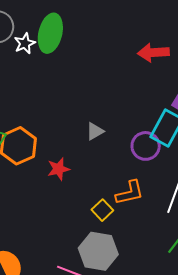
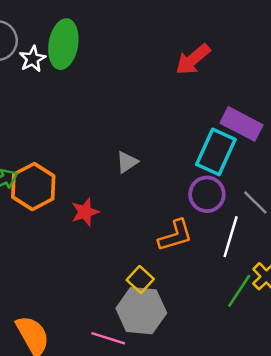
red arrow: (153, 53) -> (193, 59), turned -32
purple circle: (146, 146) -> (207, 194), moved
yellow square: (102, 210) -> (140, 279), moved

